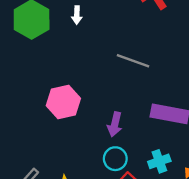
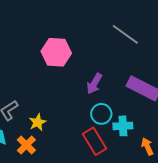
cyan circle: (115, 159) -> (101, 114), moved

